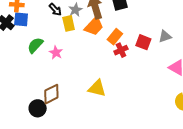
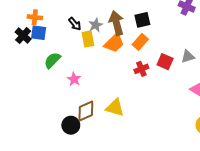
orange rectangle: (115, 37) -> (140, 42), moved
pink star: (56, 53) -> (74, 79), moved
brown diamond: (51, 94) -> (86, 111), moved
black circle: (38, 108) -> (71, 125), moved

